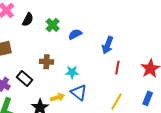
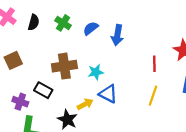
blue arrow: (108, 45) -> (117, 35), moved
brown cross: (47, 62) -> (64, 66), size x1.5
red line: (117, 68) -> (154, 64), moved

